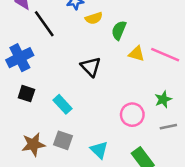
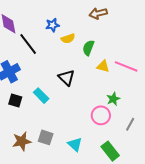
green star: (163, 99) -> (113, 99), moved
cyan rectangle: (63, 104) -> (41, 96), moved
gray line: (168, 127) -> (130, 124), turned -48

